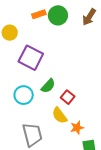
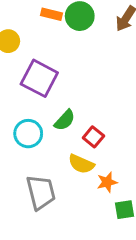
orange rectangle: (39, 14) -> (52, 14), turned 32
yellow semicircle: (59, 115) -> (81, 164), turned -30

